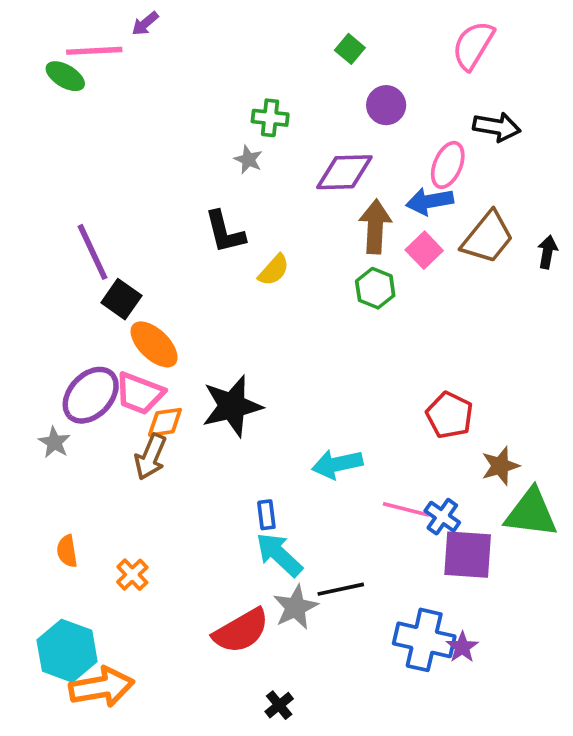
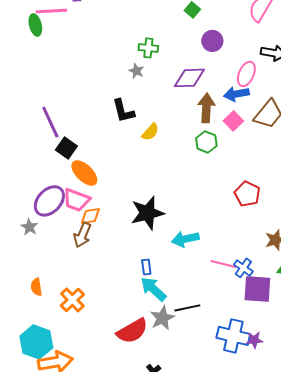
green ellipse: (65, 76) -> (35, 25), turned 45
black star: (232, 406) -> (147, 213), moved
red pentagon: (450, 415) -> (247, 194), moved
orange cross: (132, 575) -> (72, 300), size x1.4
purple star: (462, 647) -> (254, 340), turned 30

